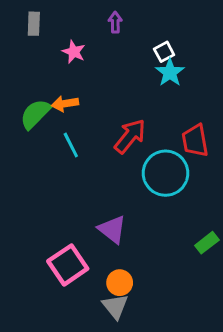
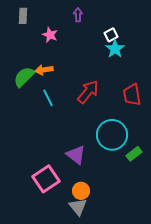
cyan circle: (166, 173) -> (112, 135), moved
green rectangle: (207, 243) -> (134, 154), moved

